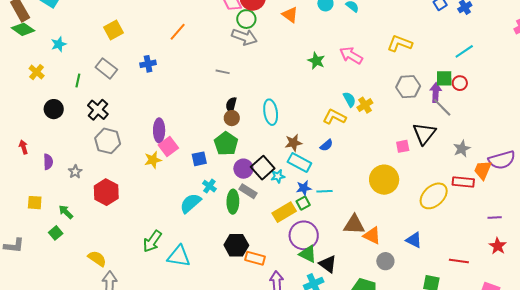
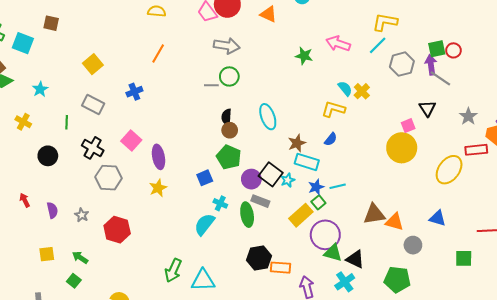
green circle: (246, 19) -> (229, 76), moved
cyan line: (464, 51) -> (378, 45), moved
black triangle: (424, 134) -> (427, 108), size x0.7
pink square: (168, 146) -> (131, 141), moved
yellow circle: (384, 180) -> (402, 148), moved

